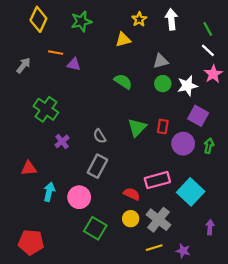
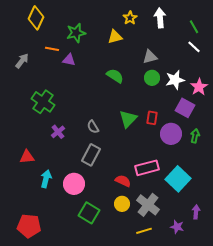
green star: (81, 21) -> (76, 33), moved
pink star: (213, 74) -> (199, 87), moved
purple star: (183, 251) -> (177, 227), moved

